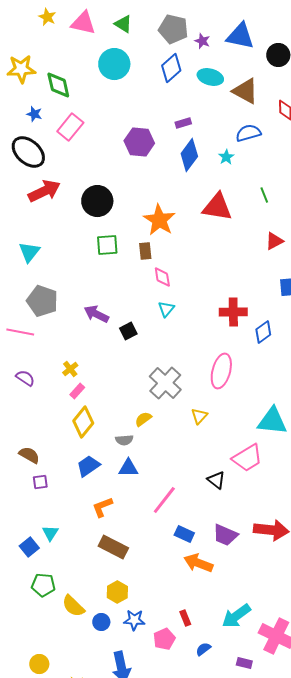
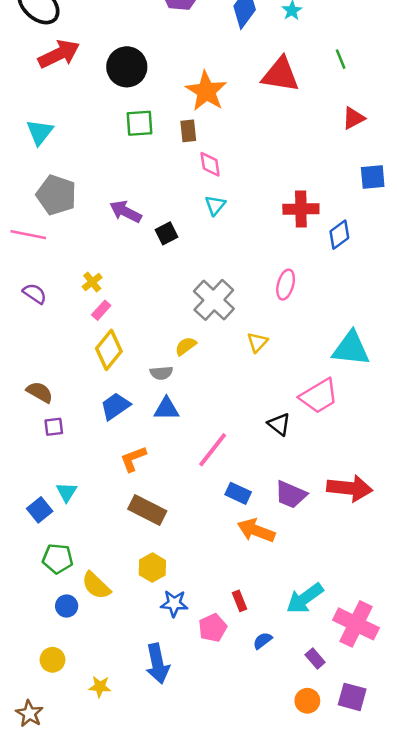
pink ellipse: (221, 371) -> (286, 285), size x0.7
blue circle: (101, 622) -> (67, 606), moved
purple rectangle: (244, 663) -> (315, 659), turned 35

